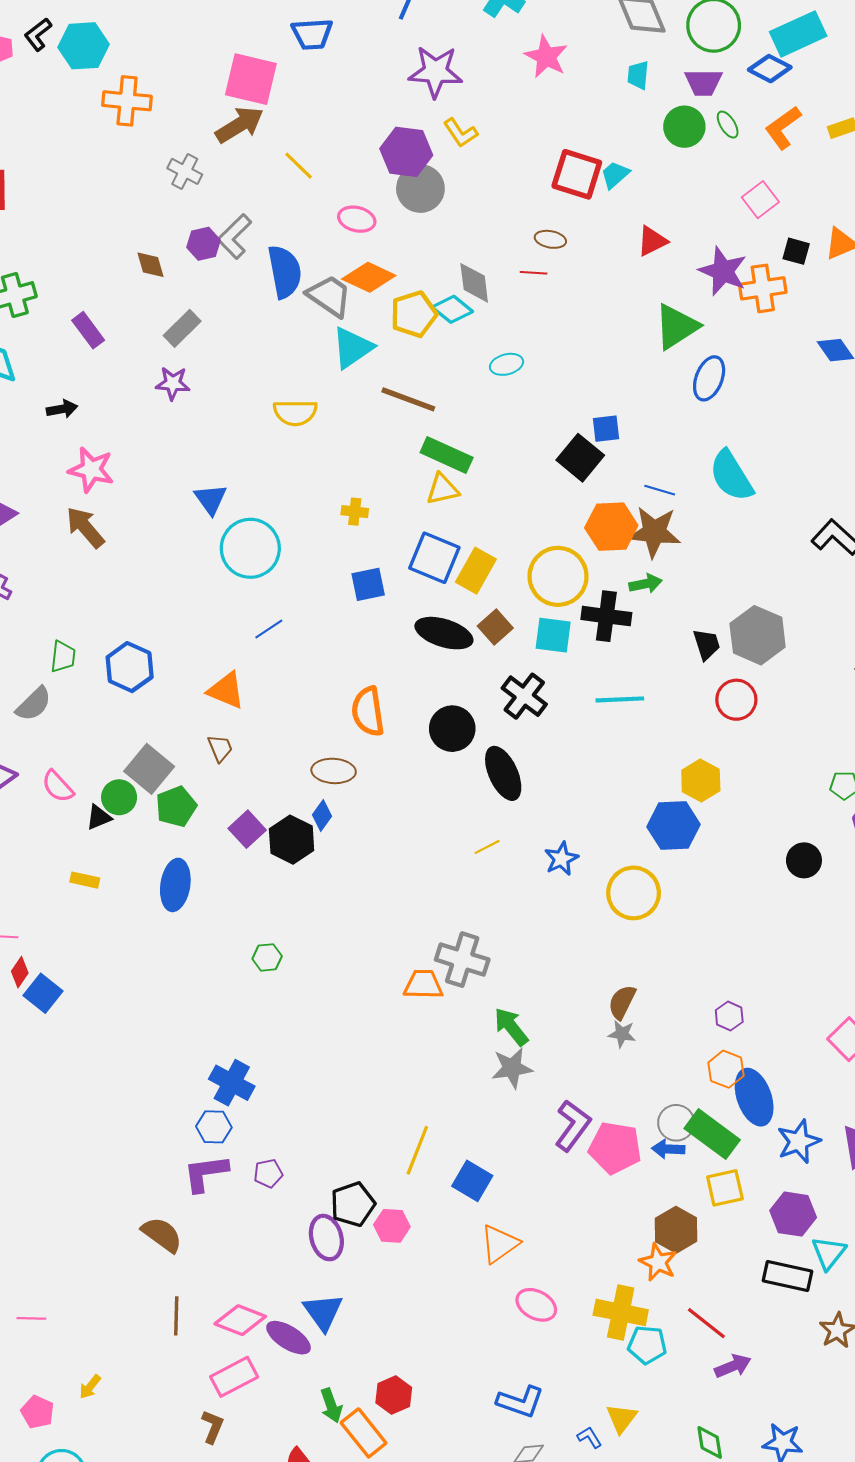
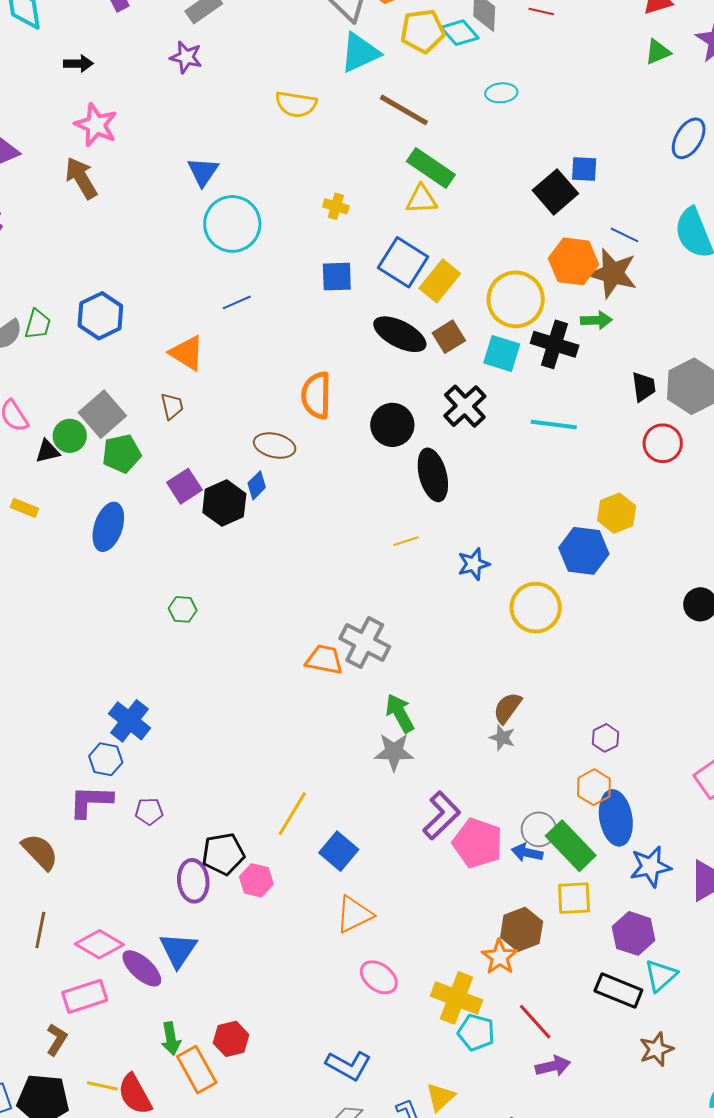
green triangle: (676, 327) -> (658, 52), moved, size x0.6
green trapezoid: (63, 657) -> (38, 324), moved

